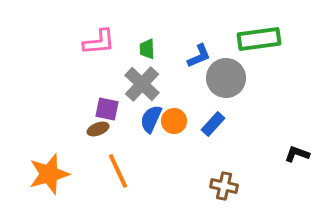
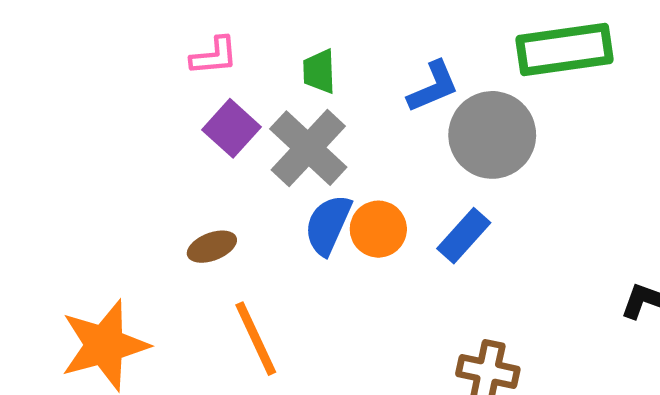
pink L-shape: (99, 42) -> (214, 56), size x0.7
purple square: (107, 109) -> (232, 128), moved, turned 30

